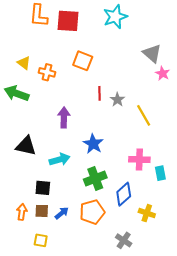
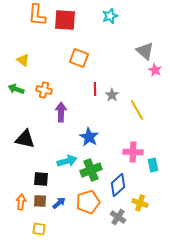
cyan star: (115, 17) -> (110, 16), size x0.7
orange cross: (47, 72) -> (44, 90), moved
green arrow: (17, 93) -> (16, 89), size x0.7
cyan arrow: (60, 160) -> (67, 161), moved
gray cross: (124, 240) -> (118, 217), moved

